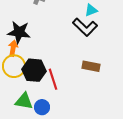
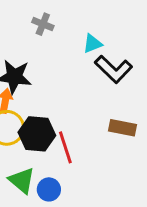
cyan triangle: (91, 10) -> (92, 44), moved
green triangle: (24, 101) -> (22, 180), turned 30

